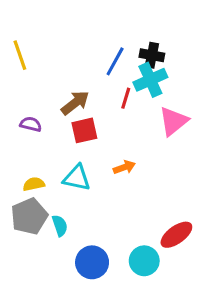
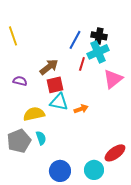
cyan triangle: (77, 178) -> (59, 102), moved
yellow semicircle: (34, 184) -> (34, 114), moved, size x1.5
cyan semicircle: (60, 226) -> (41, 138), moved

